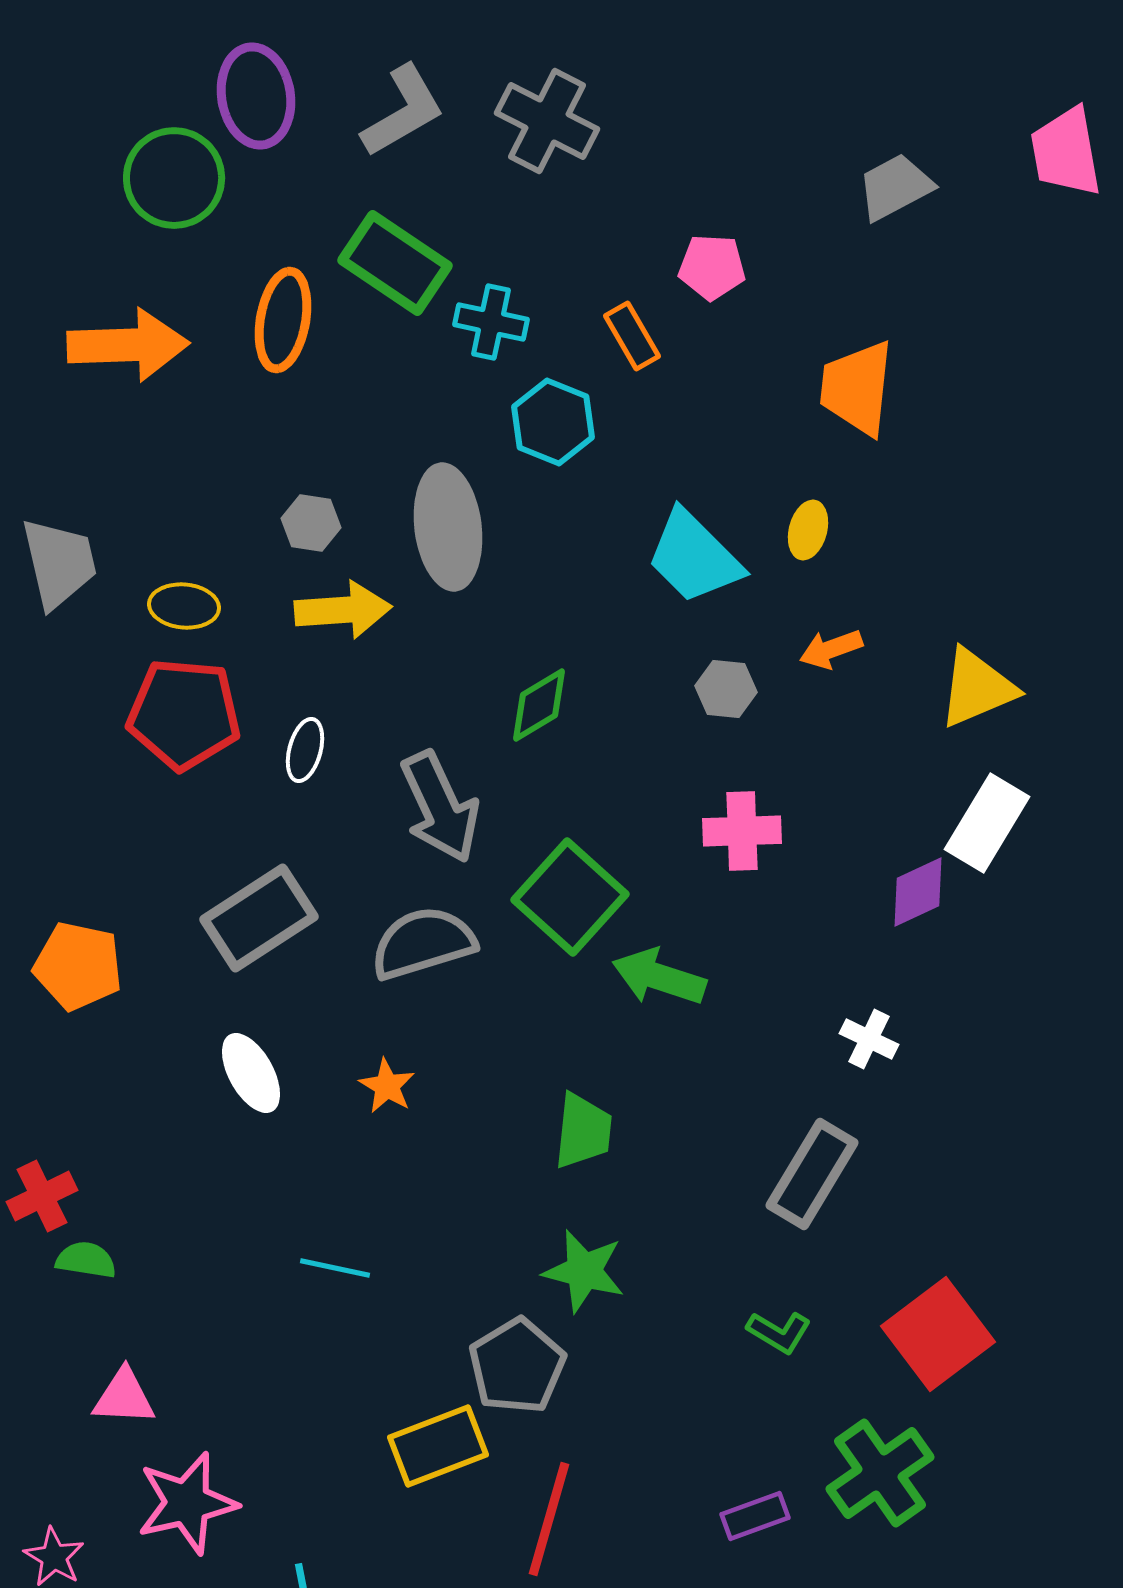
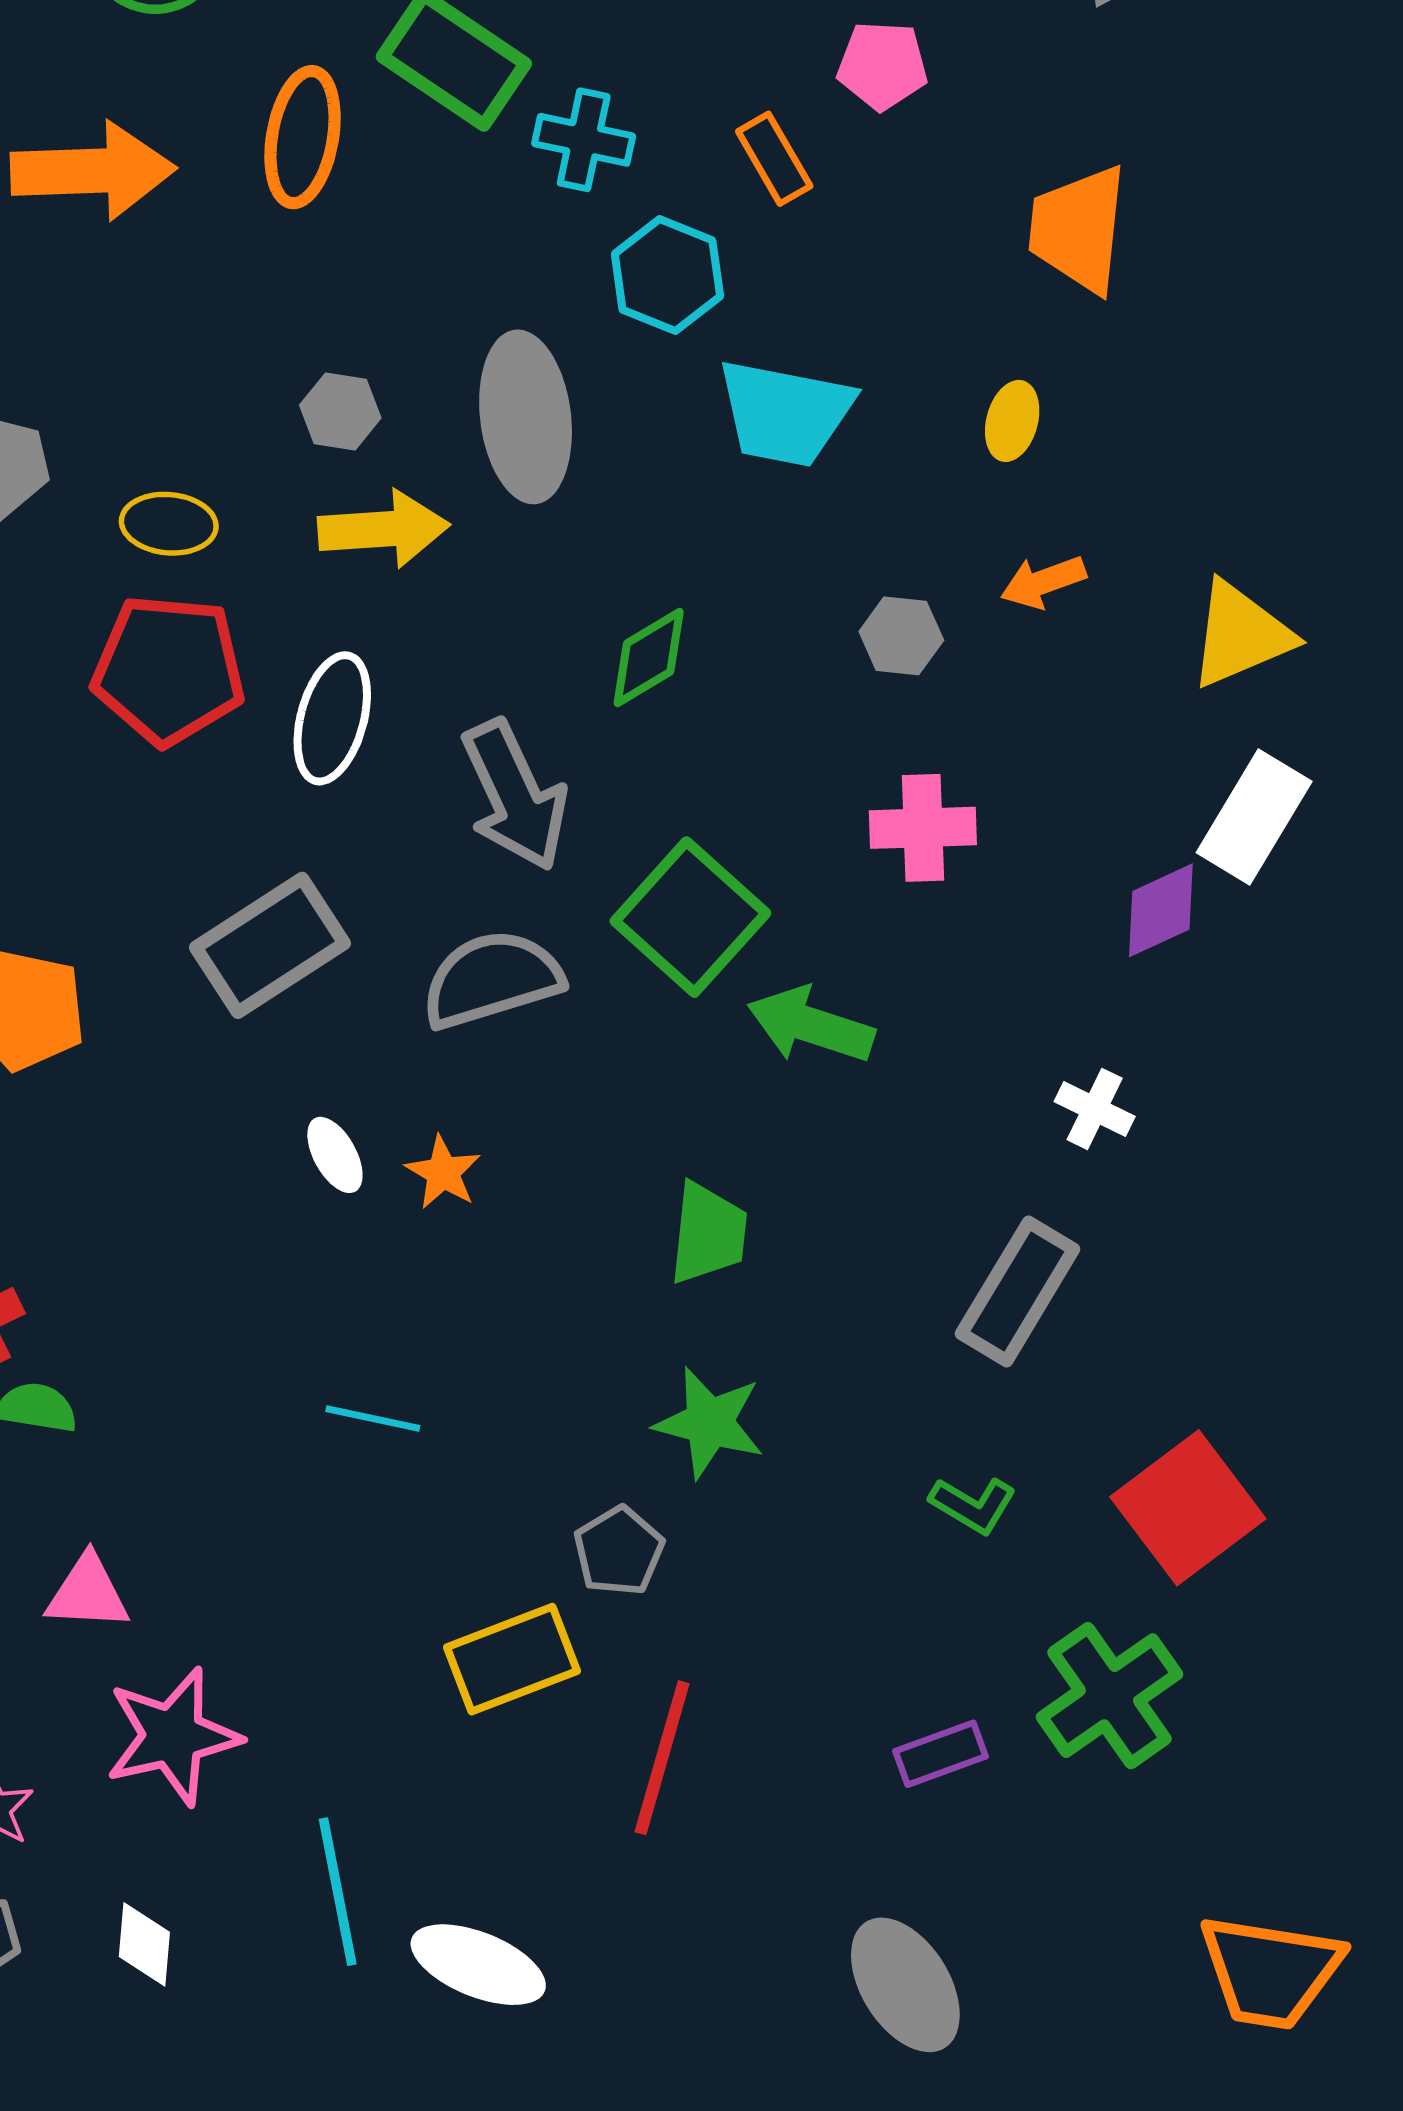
cyan trapezoid: (694, 557) -> (785, 413), moved, turned -34
white ellipse: (305, 750) -> (332, 718), size x1.5
white ellipse: (251, 1073) -> (335, 1155), moved, size x0.7
gray pentagon: (517, 1366) -> (619, 1551), size x0.7

